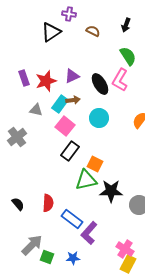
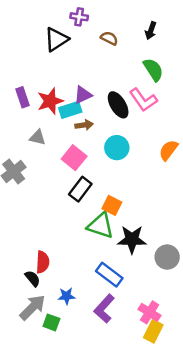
pink L-shape: (120, 80) -> (143, 100), turned -65
cyan rectangle: (60, 104) -> (70, 110), moved, turned 36
green triangle: (86, 180) -> (100, 226), turned 30
red semicircle: (48, 203) -> (43, 262), moved
black semicircle: (18, 204) -> (33, 278), moved
blue rectangle: (72, 219) -> (109, 275), moved
purple L-shape: (89, 233) -> (104, 309), moved
blue star: (73, 258) -> (66, 296), moved

